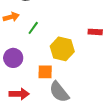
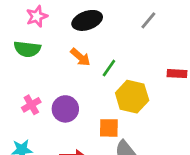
orange arrow: (11, 17) -> (80, 57), moved, turned 56
green line: (33, 28) -> (109, 68), moved

